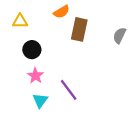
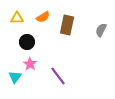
orange semicircle: (61, 12) -> (43, 17), moved
cyan triangle: (40, 101) -> (15, 77), moved

